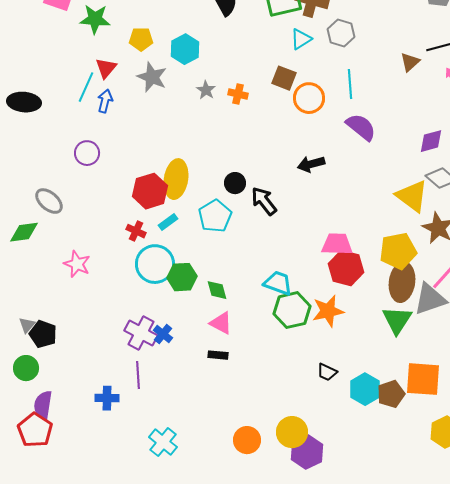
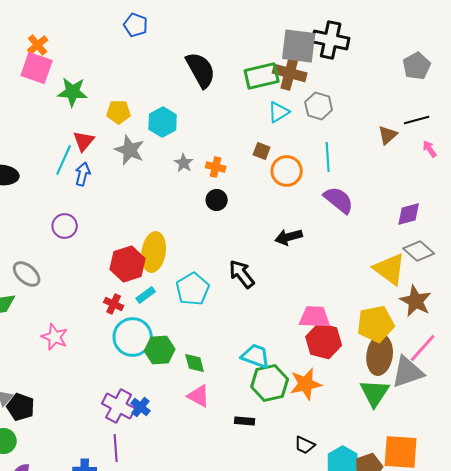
brown square: (284, 78) -> (262, 151), size x0.7
black circle: (235, 183) -> (217, 200), moved
black rectangle: (218, 355) -> (245, 421), moved

